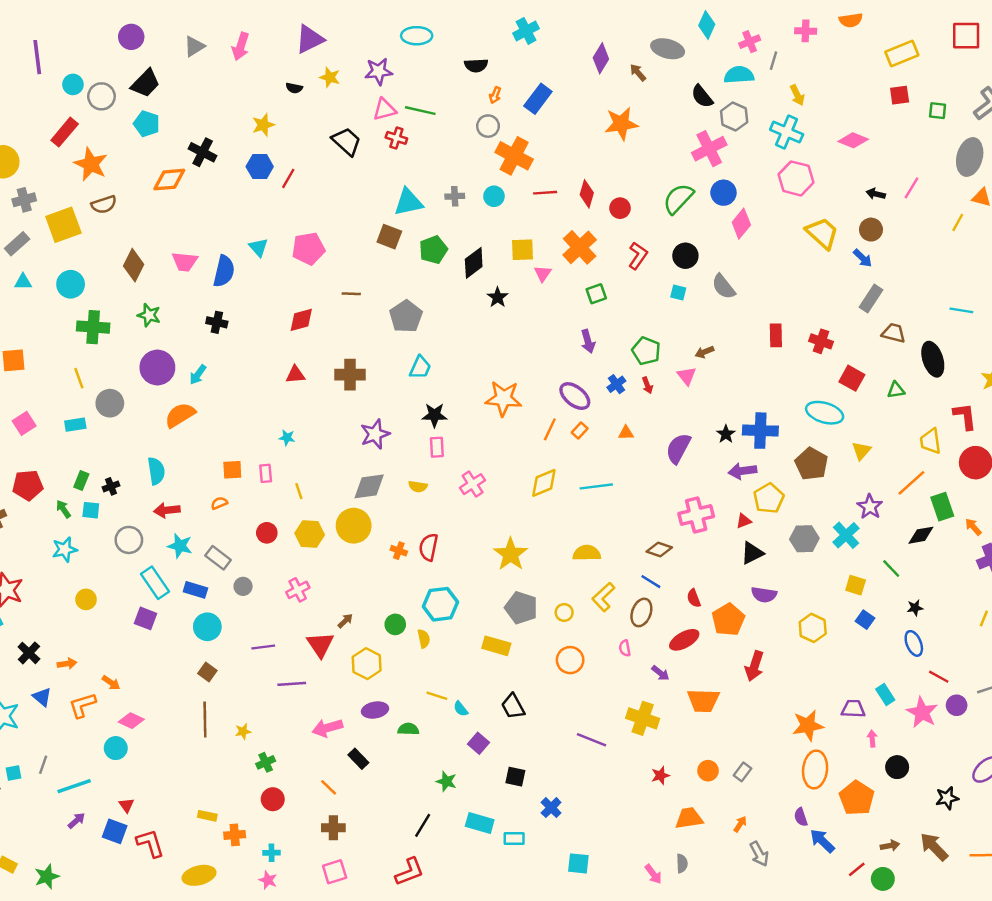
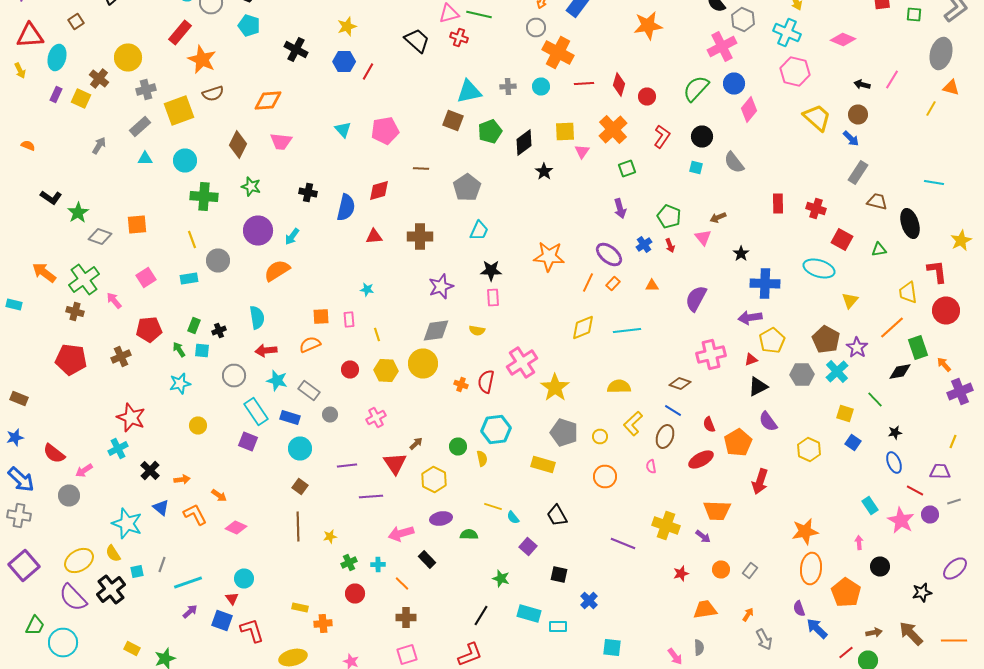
orange diamond: (169, 180) -> (268, 100), moved
blue semicircle: (224, 271) -> (346, 208), moved
black star: (726, 434) -> (741, 254), moved
brown pentagon: (811, 464) -> (826, 340), moved
pink cross: (473, 484) -> (522, 362), moved, size x1.4
orange semicircle: (219, 503) -> (310, 344), size x1.5
purple semicircle: (764, 595) -> (768, 422), turned 45
purple arrow: (660, 673) -> (703, 536), moved
orange L-shape: (82, 705) -> (195, 514), turned 80
purple trapezoid: (853, 709) -> (940, 472), moved
cyan circle: (116, 748) -> (244, 578), moved
cyan cross: (272, 853) -> (378, 564), moved

